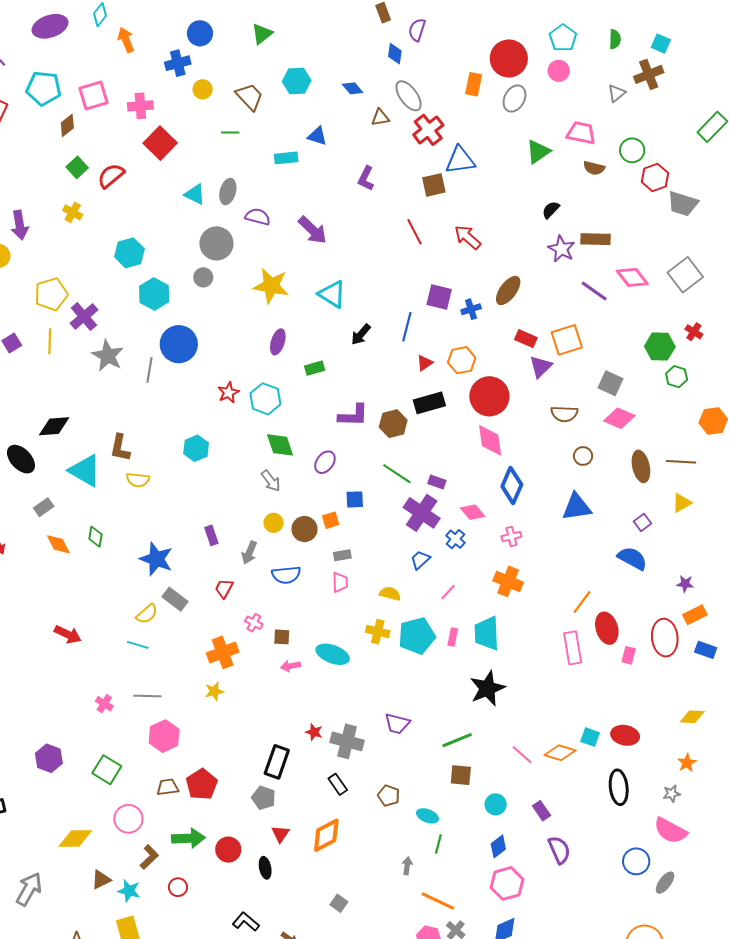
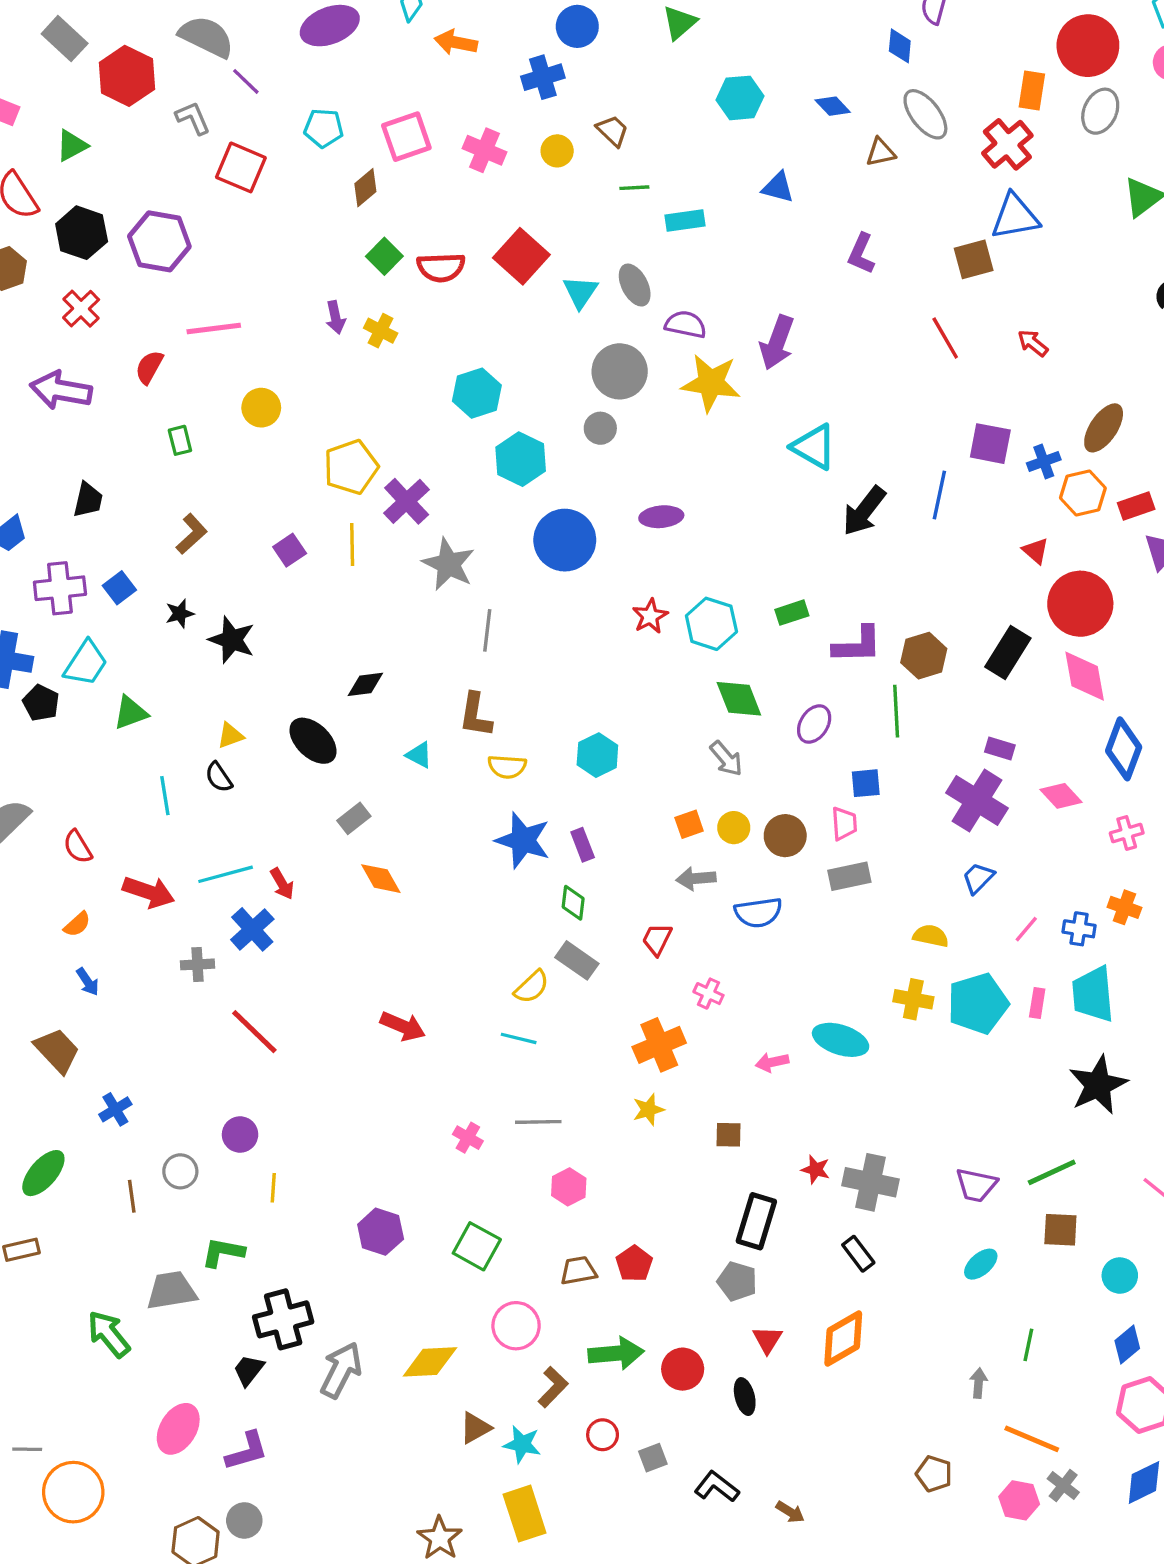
orange arrow: (126, 40) -> (456, 42), turned -55
cyan pentagon: (44, 88) -> (324, 128), size x0.7
yellow circle: (203, 89) -> (557, 151), moved
brown trapezoid: (250, 97) -> (612, 131), moved, size x0.7
pink cross: (140, 106) -> (484, 150), turned 30
red cross: (428, 130) -> (1007, 144), moved
red square: (160, 143) -> (521, 256), moved
cyan rectangle: (286, 158) -> (685, 220), moved
red semicircle: (111, 176) -> (441, 267), turned -140
gray ellipse: (228, 192) -> (635, 285), turned -40
cyan triangle: (195, 194) -> (580, 292), turned 40
purple arrow: (20, 225) -> (335, 317), moved, size x0.7
purple arrow: (313, 230) -> (777, 343), turned 68
red arrow: (468, 237) -> (1033, 343), size x0.7
yellow star: (271, 286) -> (711, 383), moved
black arrow: (361, 334) -> (864, 511), size x1.4
red rectangle: (526, 339) -> (1136, 506), turned -40
purple ellipse: (278, 342) -> (661, 517), moved, turned 70
orange hexagon: (462, 360) -> (1083, 493), moved
red triangle: (425, 363) -> (1035, 551), moved, turned -42
green rectangle: (315, 368) -> (792, 613), moved
gray line: (150, 370) -> (487, 630), moved
black rectangle: (429, 403) -> (1008, 653), moved, turned -40
black diamond: (54, 426) -> (365, 684), size x0.7
cyan hexagon: (196, 448) -> (597, 755), moved
cyan triangle: (85, 471) -> (419, 755), size x0.5
green line: (397, 474) -> (896, 711), moved, turned 56
orange square: (331, 520) -> (689, 824), moved
purple rectangle: (211, 535) -> (583, 845), moved
green diamond: (95, 537) -> (573, 903), moved
blue cross: (455, 539) -> (1079, 929), moved, turned -30
gray arrow: (249, 553) -> (696, 878), turned 65
gray rectangle: (342, 555) -> (849, 876), size x1.4
blue star: (156, 559) -> (523, 840), moved
orange cross: (508, 581) -> (1124, 907), size x0.7
pink trapezoid: (340, 582) -> (844, 824), moved
brown square: (282, 637) -> (729, 1135), moved
purple trapezoid: (397, 724) -> (976, 1185), moved
pink hexagon: (164, 736) -> (569, 1187), size x0.7
red pentagon: (202, 784) -> (634, 1264), size x0.7
brown pentagon: (389, 796) -> (934, 1474), moved
cyan ellipse: (427, 816) -> (981, 1264), moved, turned -60
gray arrow: (29, 889) -> (341, 1370), moved
gray square: (339, 903) -> (653, 1458), moved, turned 36

